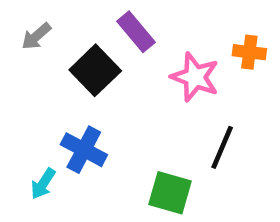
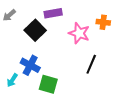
purple rectangle: (136, 32) -> (53, 13), turned -60
green square: (170, 193) -> (48, 84), moved

